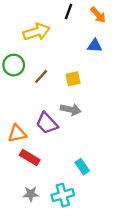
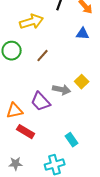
brown line: (41, 76) -> (43, 56), moved
yellow square: (73, 79) -> (82, 82), moved, turned -32
gray star: (31, 194) -> (16, 164), moved

